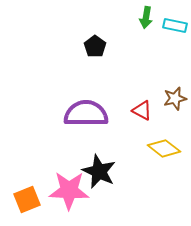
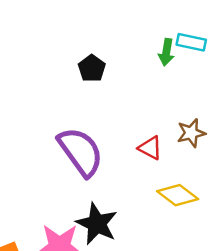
green arrow: (146, 17) -> (166, 52), moved
purple semicircle: (86, 113) -> (81, 152), turned 54

